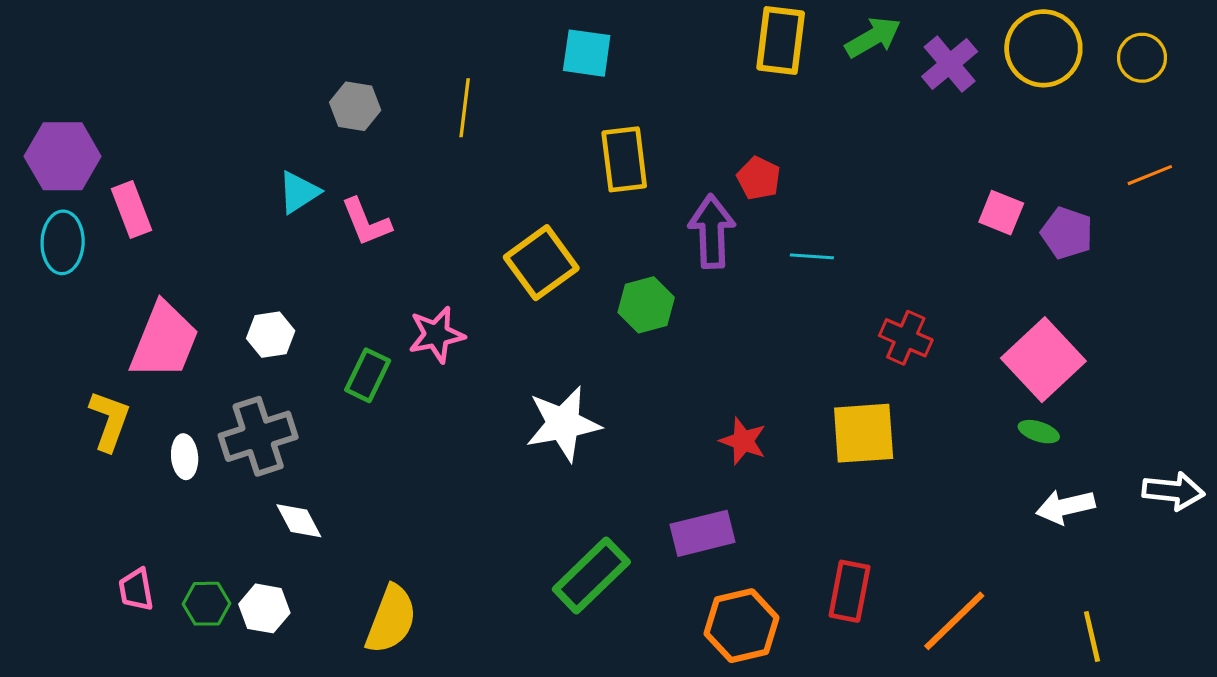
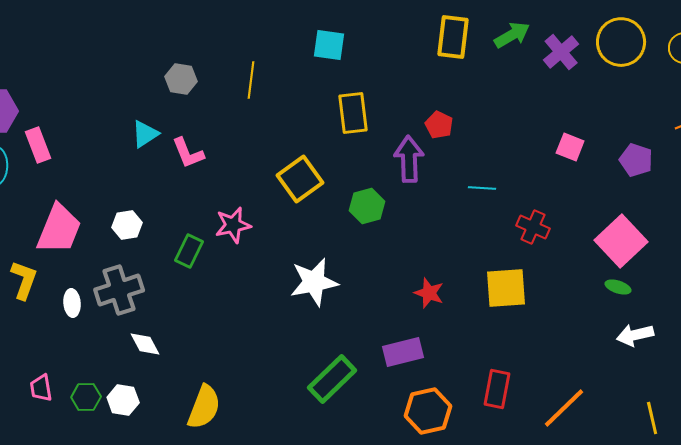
pink square: (1001, 213) -> (570, 147), moved
cyan line: (812, 256) -> (482, 188), moved

